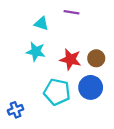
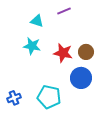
purple line: (72, 12) -> (64, 11), turned -32
cyan pentagon: (57, 92) -> (49, 97), moved

